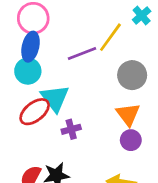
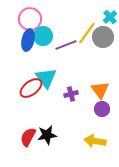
cyan circle: (28, 71) -> (43, 36), moved
gray circle: (132, 75) -> (103, 37), moved
purple cross: (71, 129) -> (71, 94), moved

